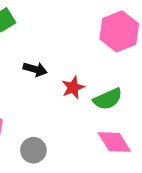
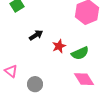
black arrow: (35, 69) -> (36, 35), turned -48

